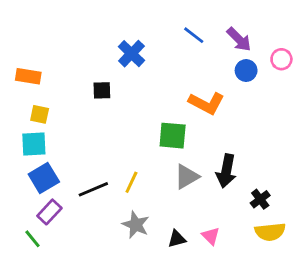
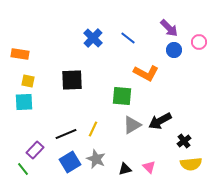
blue line: (194, 35) -> (128, 38), moved
black square: (102, 90) -> (72, 80), moved, size x1.6
black arrow: (226, 171) -> (160, 121), turned 50
blue square: (44, 178) -> (70, 162), moved

